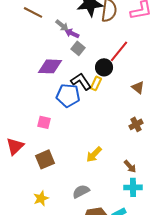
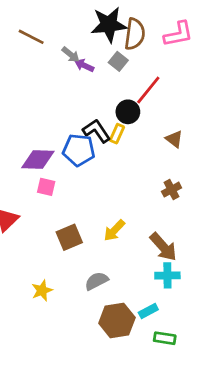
gray square: (78, 48) -> (118, 61), moved
purple diamond: (50, 66) -> (38, 160), moved
brown square: (45, 159) -> (69, 237), moved
brown arrow: (130, 166) -> (163, 247), size x1.6

